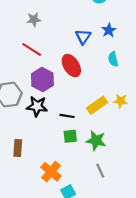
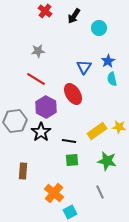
cyan semicircle: (113, 59) -> (112, 79), moved
black star: (37, 106) -> (41, 132), turned 30
green star: (96, 141) -> (107, 161), moved

